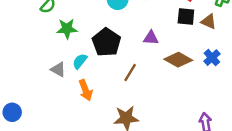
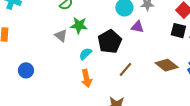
purple triangle: (151, 38) -> (137, 27), moved
gray triangle: (58, 69) -> (61, 36), moved
blue circle: (12, 112) -> (26, 70), moved

